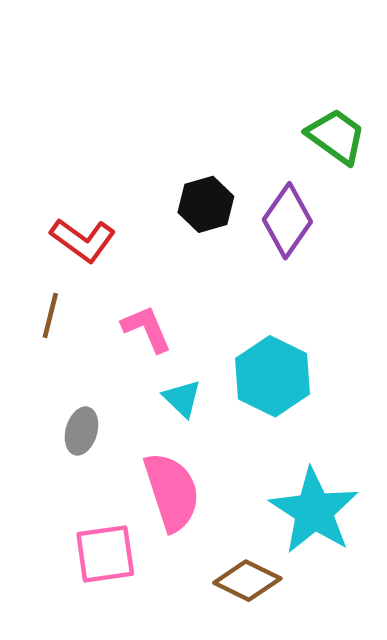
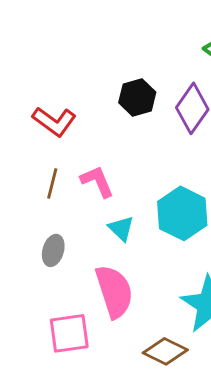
brown line: (50, 315) -> (52, 183), moved

